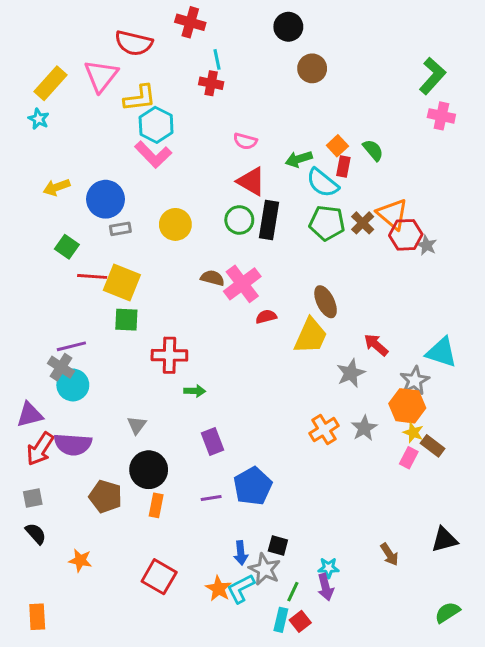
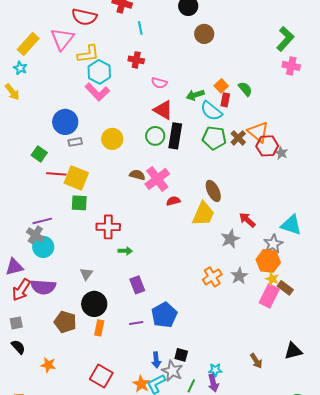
red cross: (211, 83) -> (136, 60), moved
yellow arrow: (56, 187) -> (12, 92), moved, turned -108
pink rectangle: (409, 458) -> (269, 296), size x1.6

